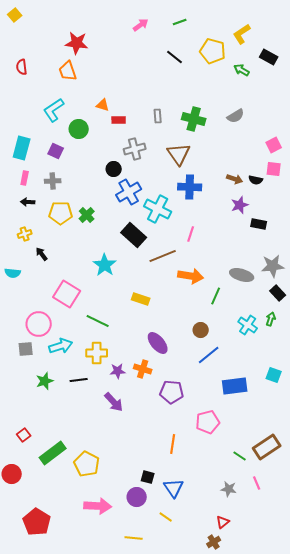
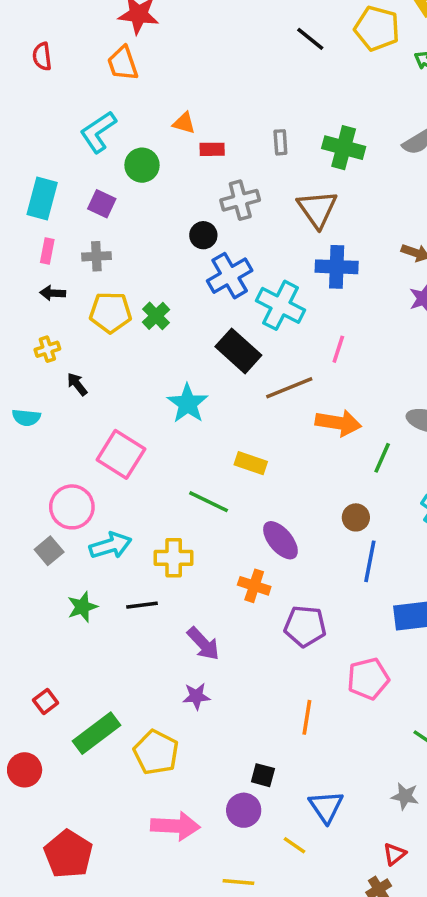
green line: (98, 321) -> (209, 502), moved
gray square: (26, 349) -> (49, 551), turned -35
blue line: (209, 355) -> (370, 561), turned -40
purple star: (118, 371) -> (196, 696), moved
blue triangle: (174, 488) -> (326, 807), moved

